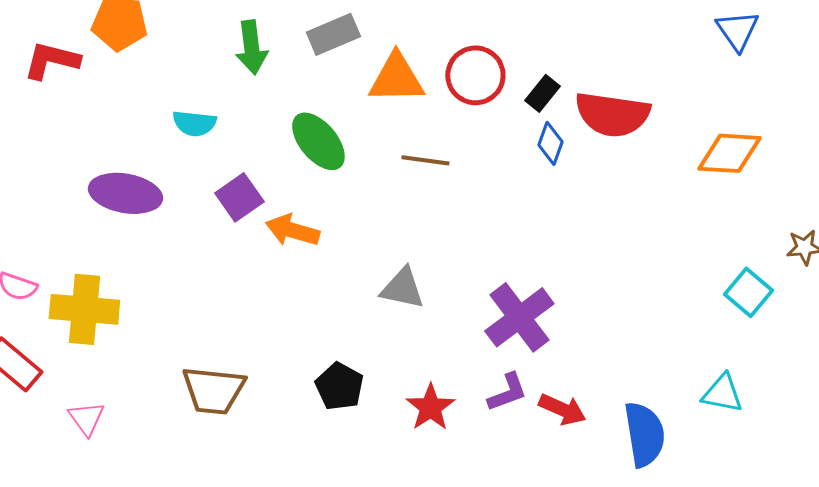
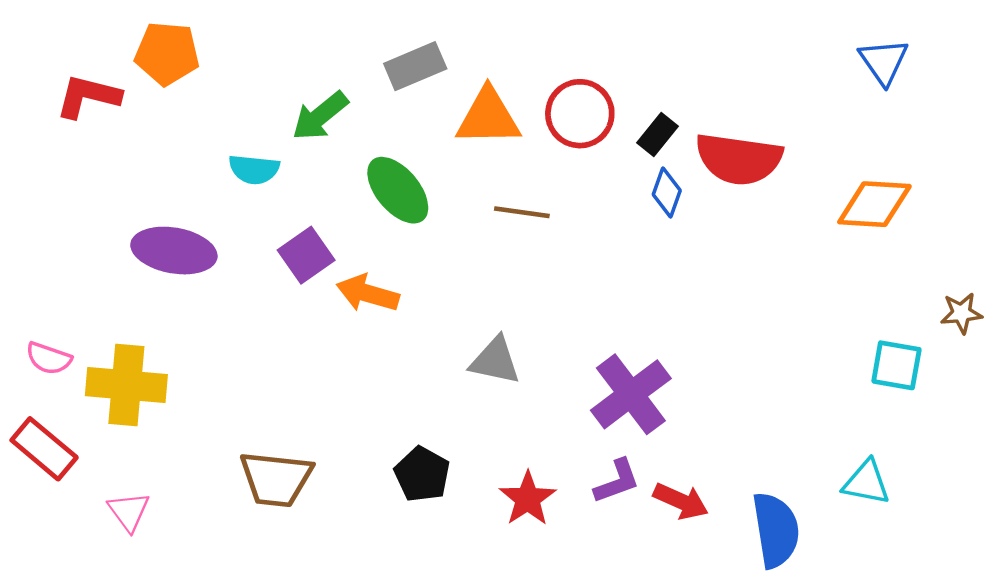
green arrow: (251, 47) -> (320, 116), moved, turned 58
cyan square: (748, 292) -> (896, 365), turned -30

